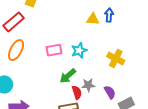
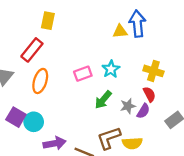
blue arrow: (109, 15) -> (137, 24), size x1.6
red semicircle: (77, 92) -> (149, 94), moved
purple semicircle: (110, 92) -> (143, 111), moved, turned 72

